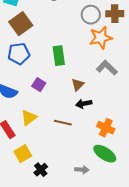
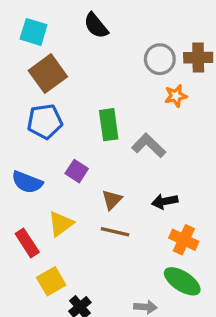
orange star: (101, 38) -> (176, 96), size x0.6
gray L-shape: (107, 68) -> (149, 145), moved
brown triangle: (78, 85) -> (112, 200), moved
black arrow: (84, 104) -> (165, 201), moved

